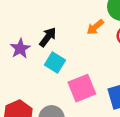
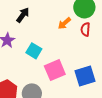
black arrow: (48, 37) -> (23, 15), moved

